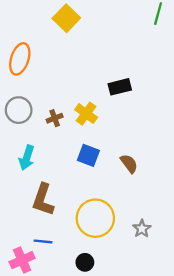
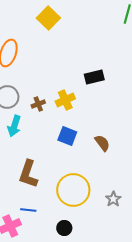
yellow cross: (86, 114) -> (65, 100), turned 30
cyan arrow: (27, 158) -> (14, 126), moved

